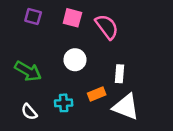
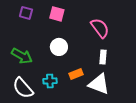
pink semicircle: (107, 27) -> (100, 28), moved
white rectangle: (119, 74) -> (103, 57), moved
white semicircle: (29, 112) -> (23, 88), size x1.6

